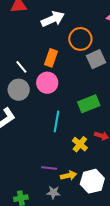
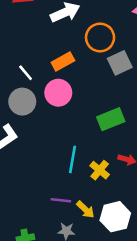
orange rectangle: (51, 58) -> (63, 61), turned 42
cyan line: (56, 121) -> (73, 159), moved
yellow arrow: (69, 175) -> (85, 210), turned 56

